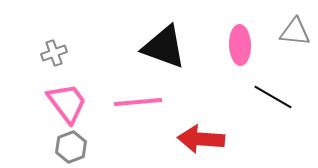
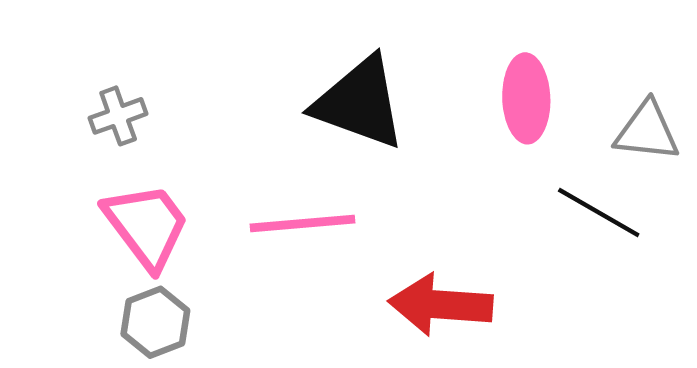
gray triangle: (295, 32) -> (647, 131), moved

